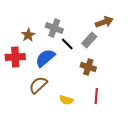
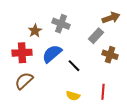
black line: (67, 44) -> (74, 66), moved
brown cross: (88, 67) -> (110, 55), moved
brown semicircle: (38, 85) -> (24, 81), moved

